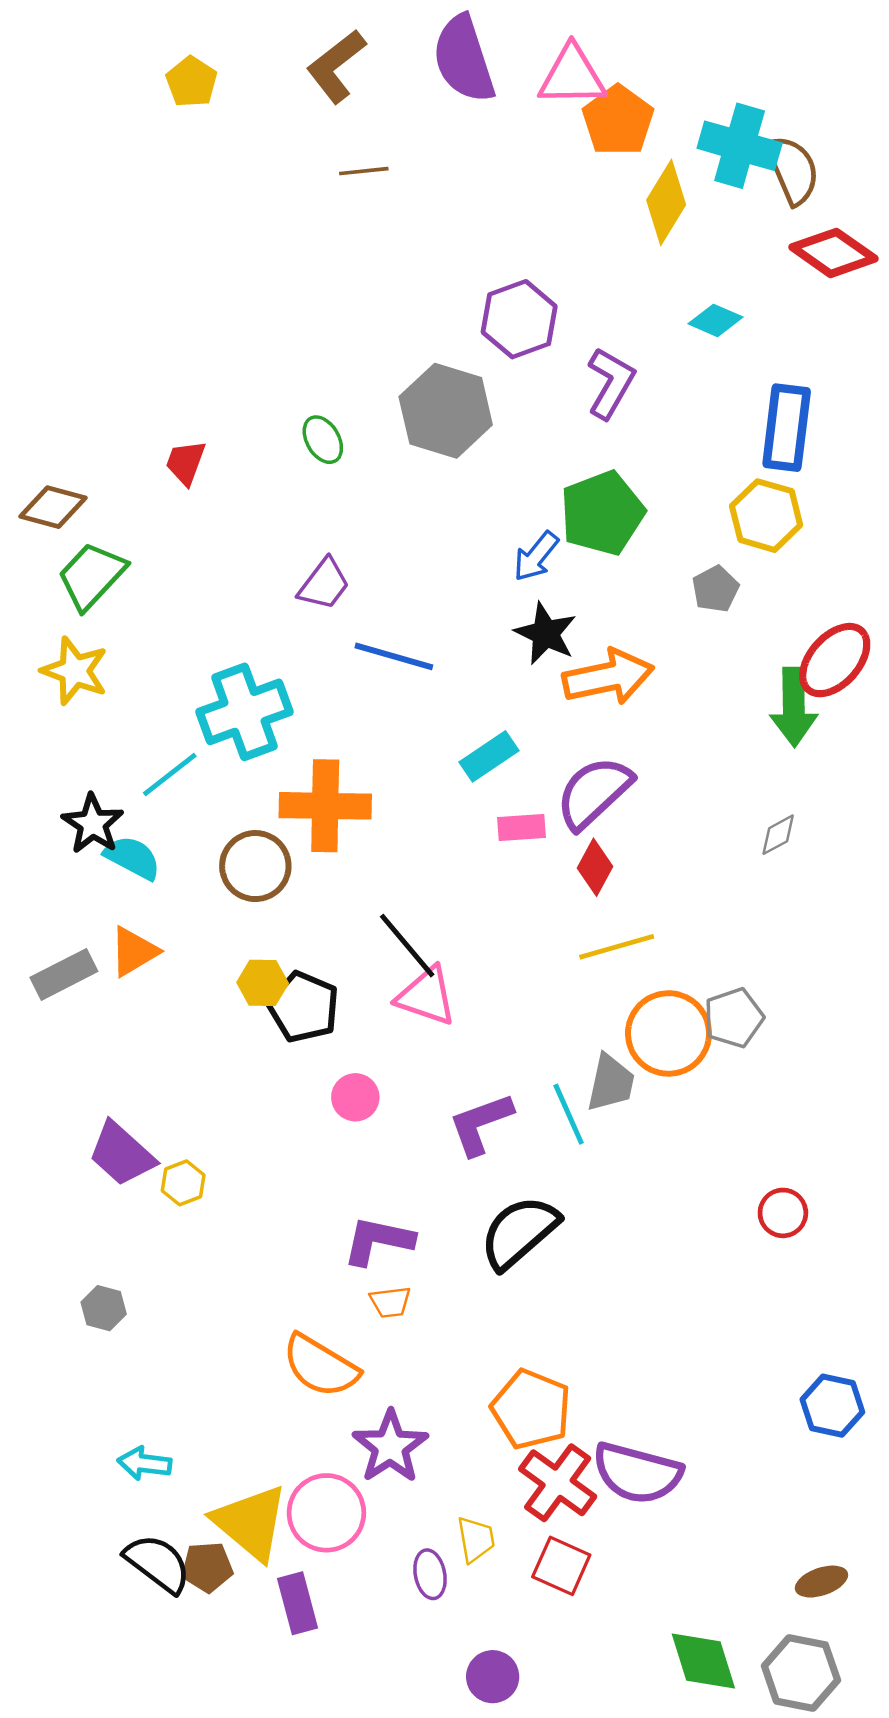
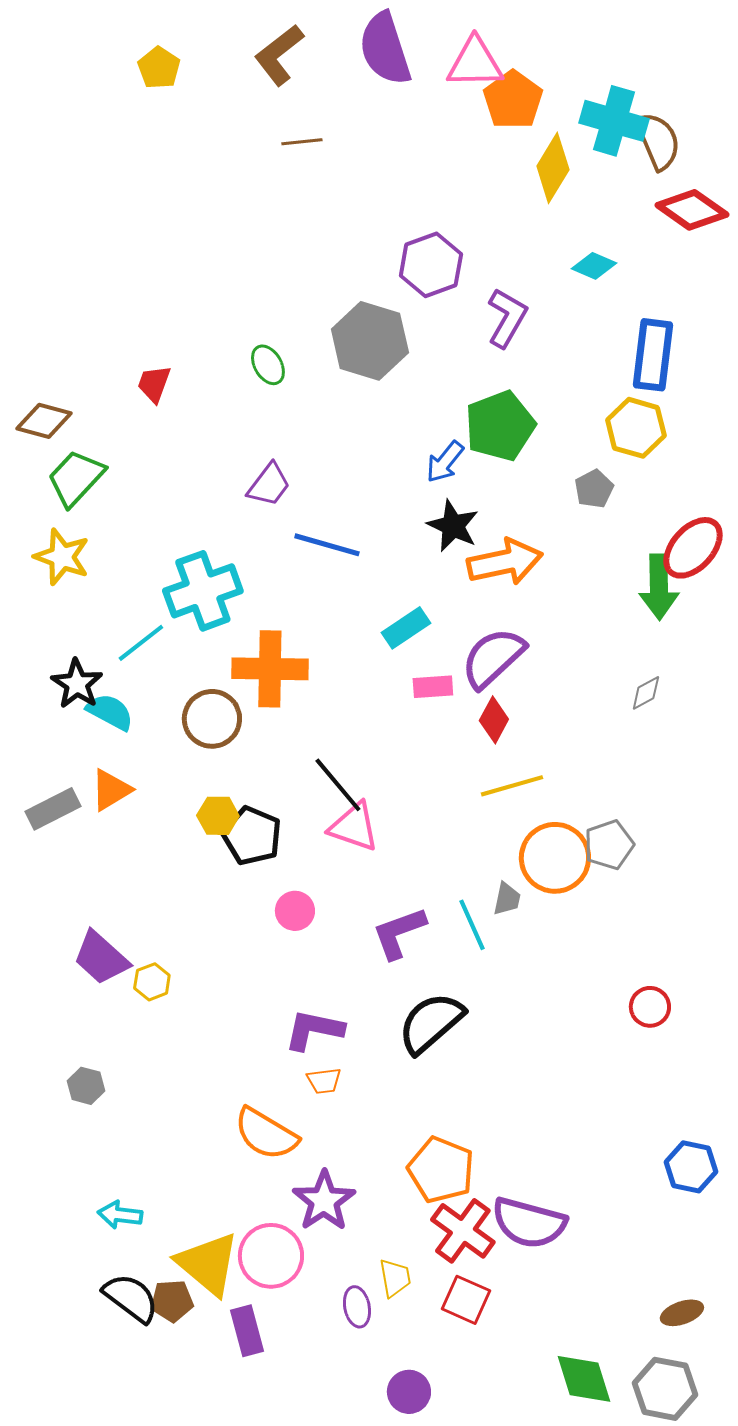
gray trapezoid: (611, 1083) -> (507, 899), size x0.7

